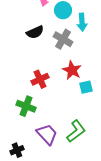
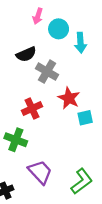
gray cross: (63, 39) -> (47, 72), moved
green L-shape: (76, 131) -> (82, 181), moved

